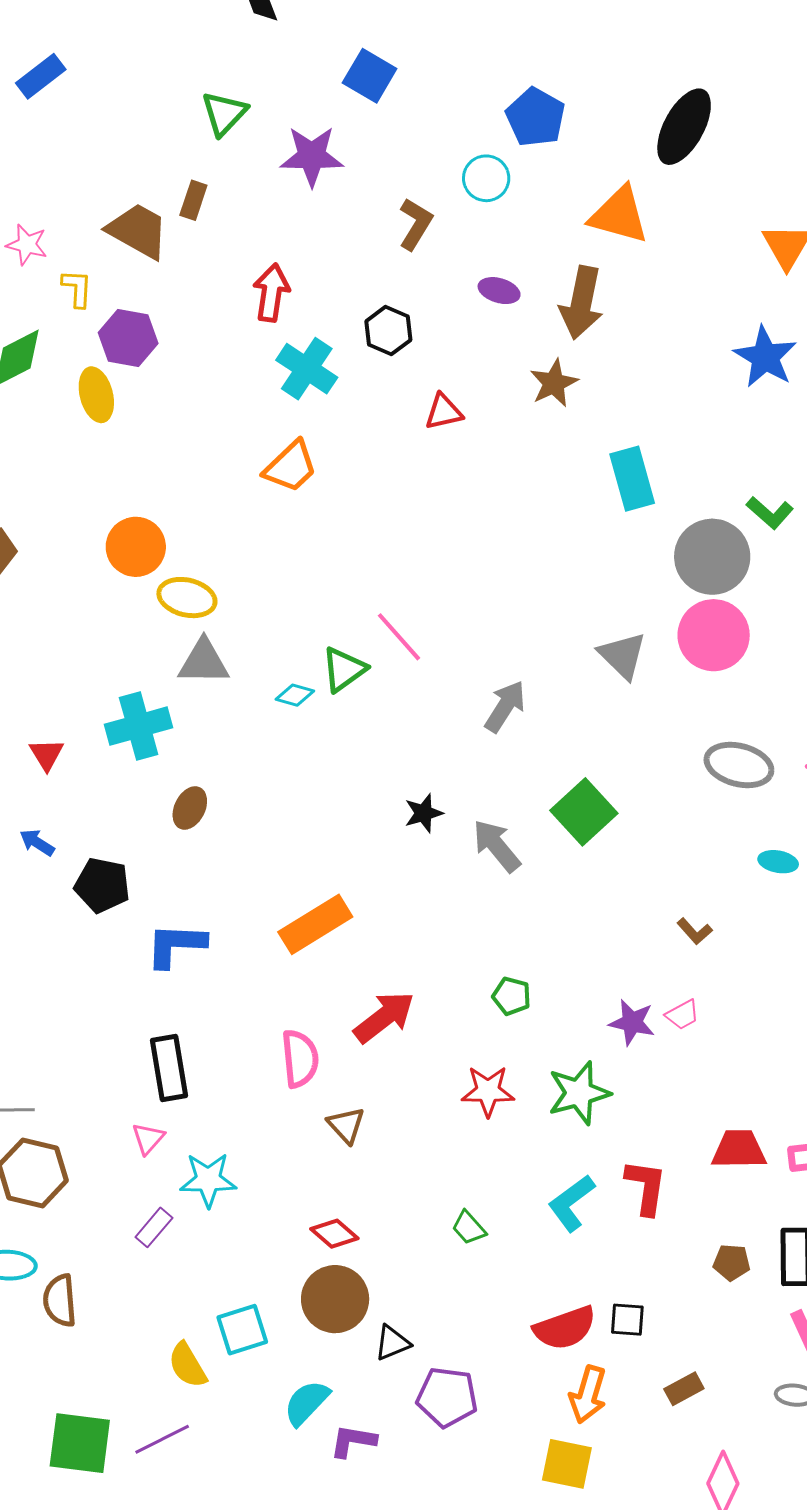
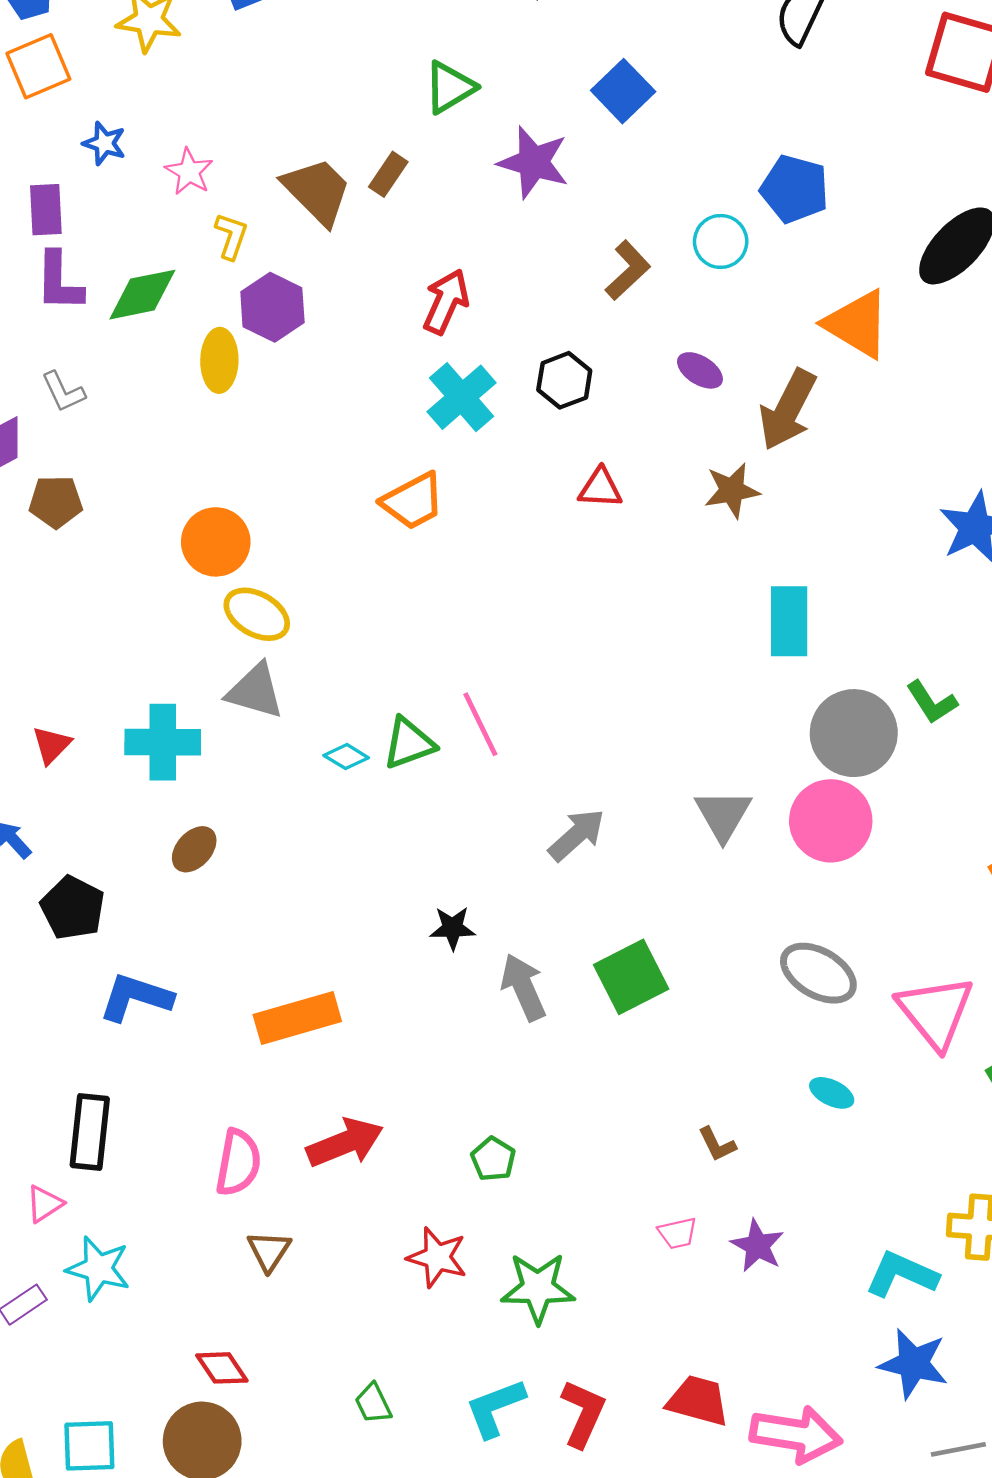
blue pentagon: (535, 117) -> (795, 189), turned -30
purple star: (632, 1022) -> (757, 1246), moved

